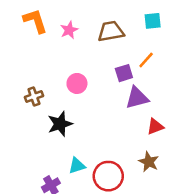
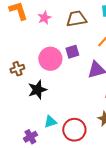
purple square: (124, 73) -> (72, 52), moved
pink circle: (77, 83) -> (50, 59), size x1.5

